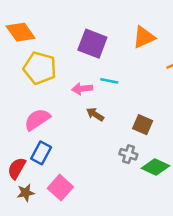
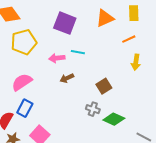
yellow pentagon: (40, 68) -> (24, 42), turned -30
brown arrow: (95, 114) -> (67, 78), turned -56
brown square: (143, 125) -> (104, 86), turned 35

